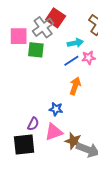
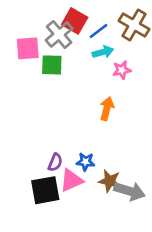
blue line: (71, 61) -> (99, 31), moved
blue star: (56, 109) -> (85, 162), moved
pink triangle: (54, 132) -> (71, 180), moved

